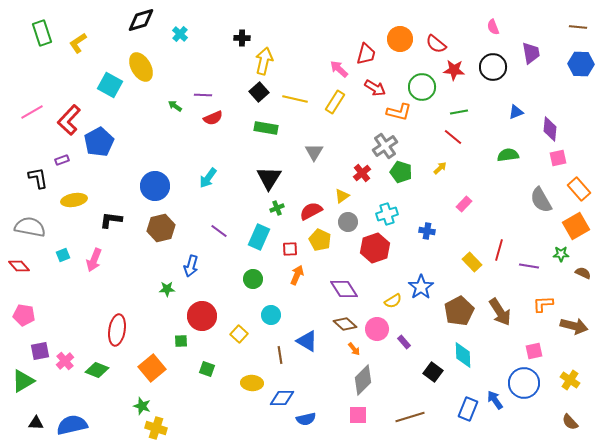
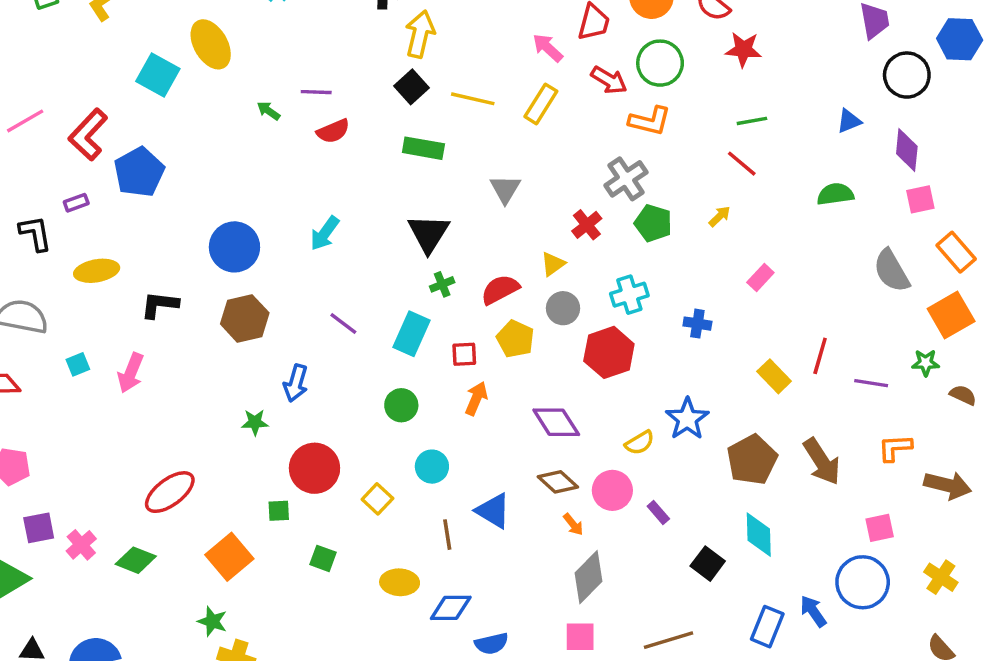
black circle: (493, 67) -> (907, 75), moved
green circle: (422, 87) -> (660, 63), moved
red ellipse: (117, 330) -> (170, 492), turned 44

